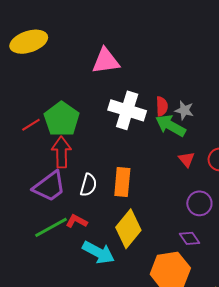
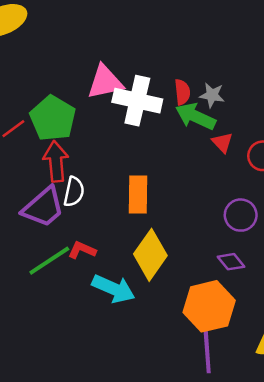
pink triangle: (106, 61) -> (105, 82), moved
red triangle: (187, 159) -> (222, 143), moved
white semicircle: (88, 185) -> (74, 192), moved

